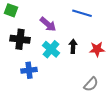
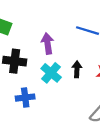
purple arrow: (48, 24) -> (47, 43), turned -138

